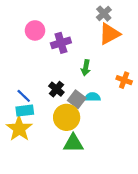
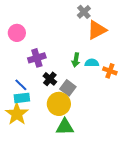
gray cross: (104, 14) -> (84, 12), moved
pink circle: (35, 30) -> (17, 33), moved
purple cross: (61, 43) -> (37, 58), moved
cyan semicircle: (93, 97) -> (92, 63), moved

